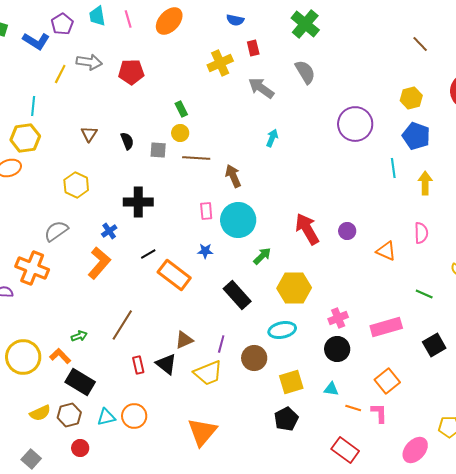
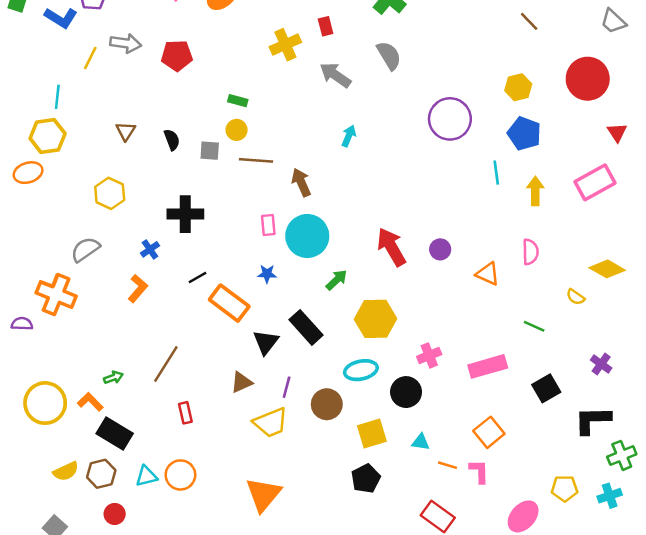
green rectangle: (181, 109) -> (238, 101), turned -49
orange L-shape: (99, 263) -> (138, 288), size x0.7
black circle: (337, 349) -> (406, 392), moved
black triangle: (166, 364) -> (266, 342), moved, turned 30

